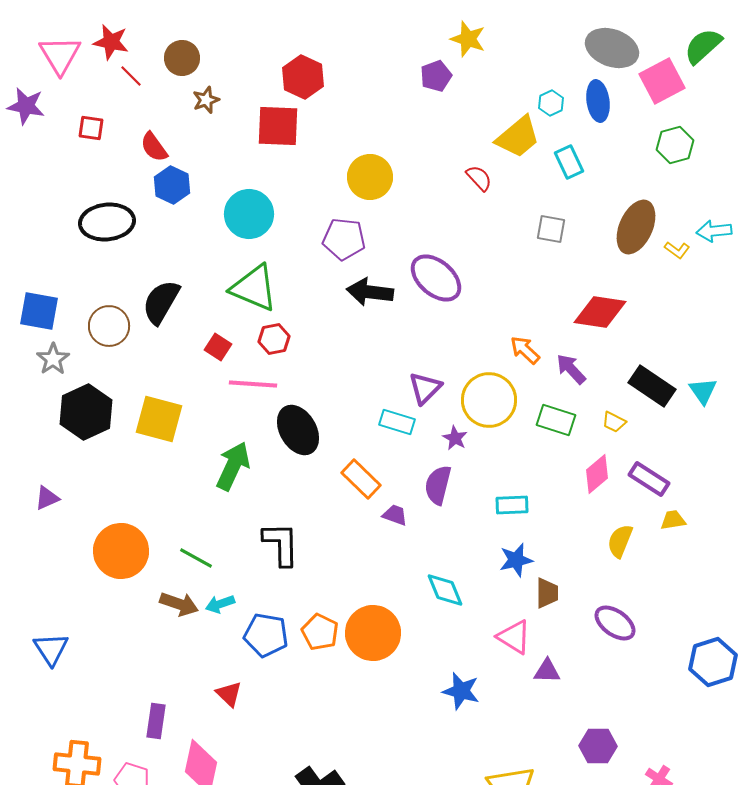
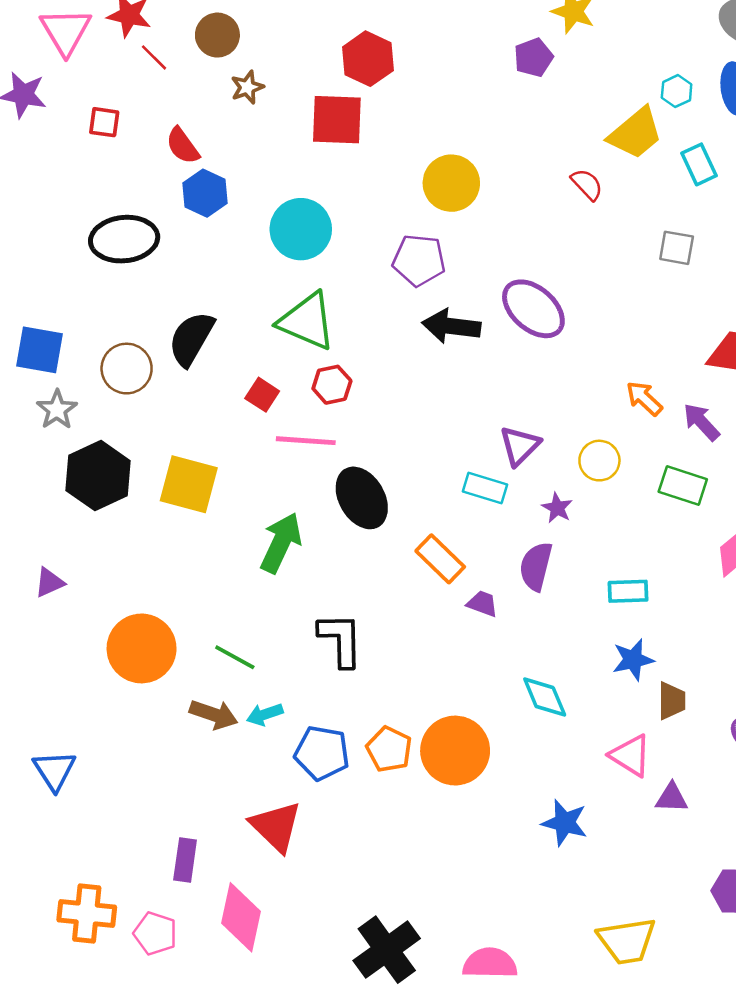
yellow circle: (489, 400) -> (599, 461), size x0.6
red triangle: (229, 694) -> (276, 826), size x1.6

